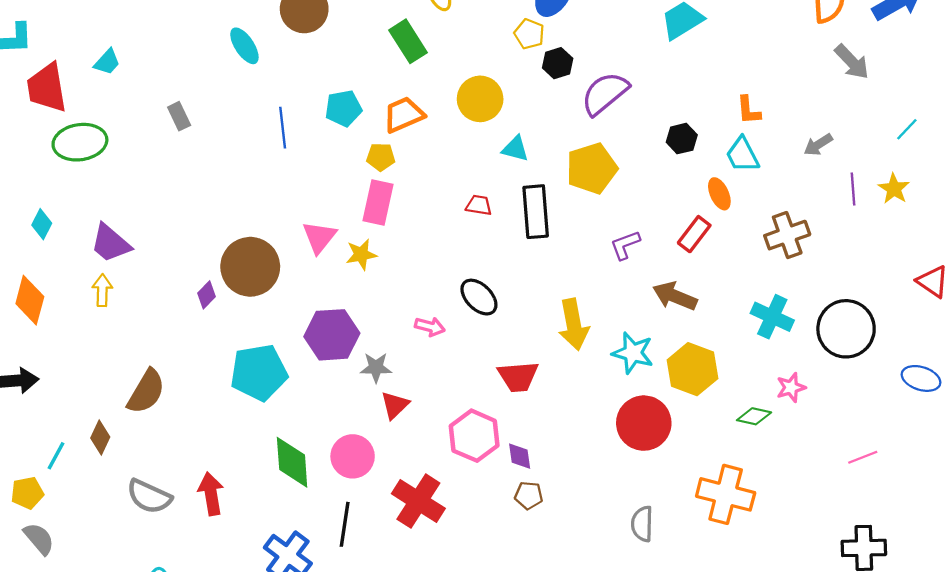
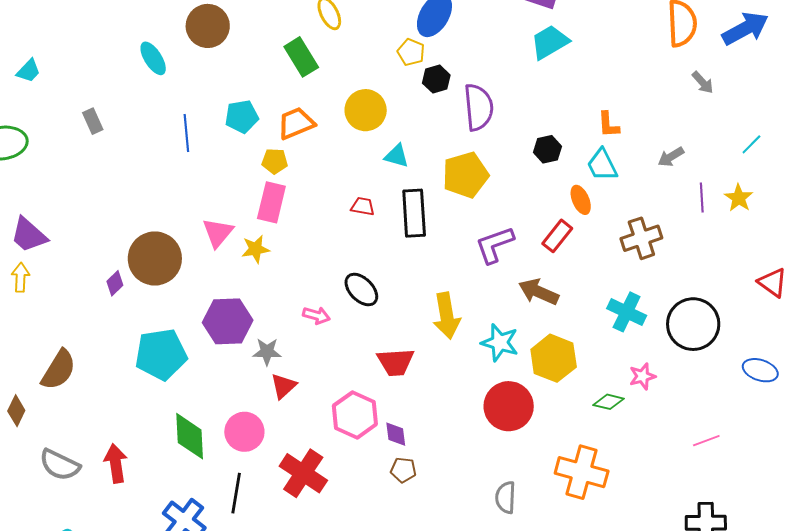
gray arrow: (852, 62) -> (703, 82), size x0.7
purple semicircle: (605, 93) -> (479, 107), turned 123
purple L-shape: (625, 245) -> (495, 245), size x1.4

